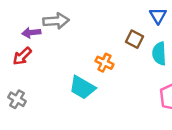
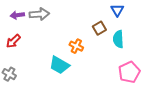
purple arrow: (31, 33) -> (17, 15), moved
brown square: (134, 39) -> (99, 28), turned 32

